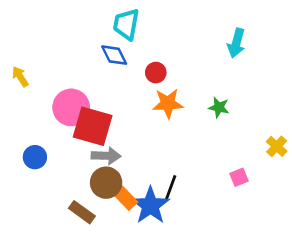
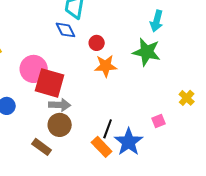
green star: (219, 107) -> (147, 52), moved, size x1.8
orange rectangle: (124, 196) -> (102, 147), moved
blue star: (150, 205) -> (129, 142), moved

